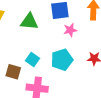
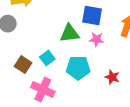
green triangle: (29, 22) -> (70, 33), moved, turned -30

